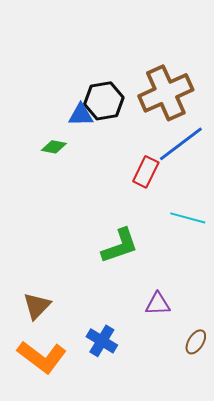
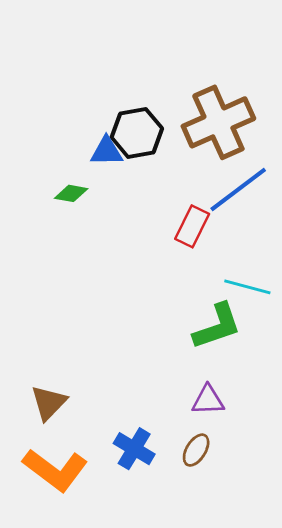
green L-shape: (120, 246) -> (217, 326), moved
brown ellipse: (196, 342) -> (196, 450), moved

